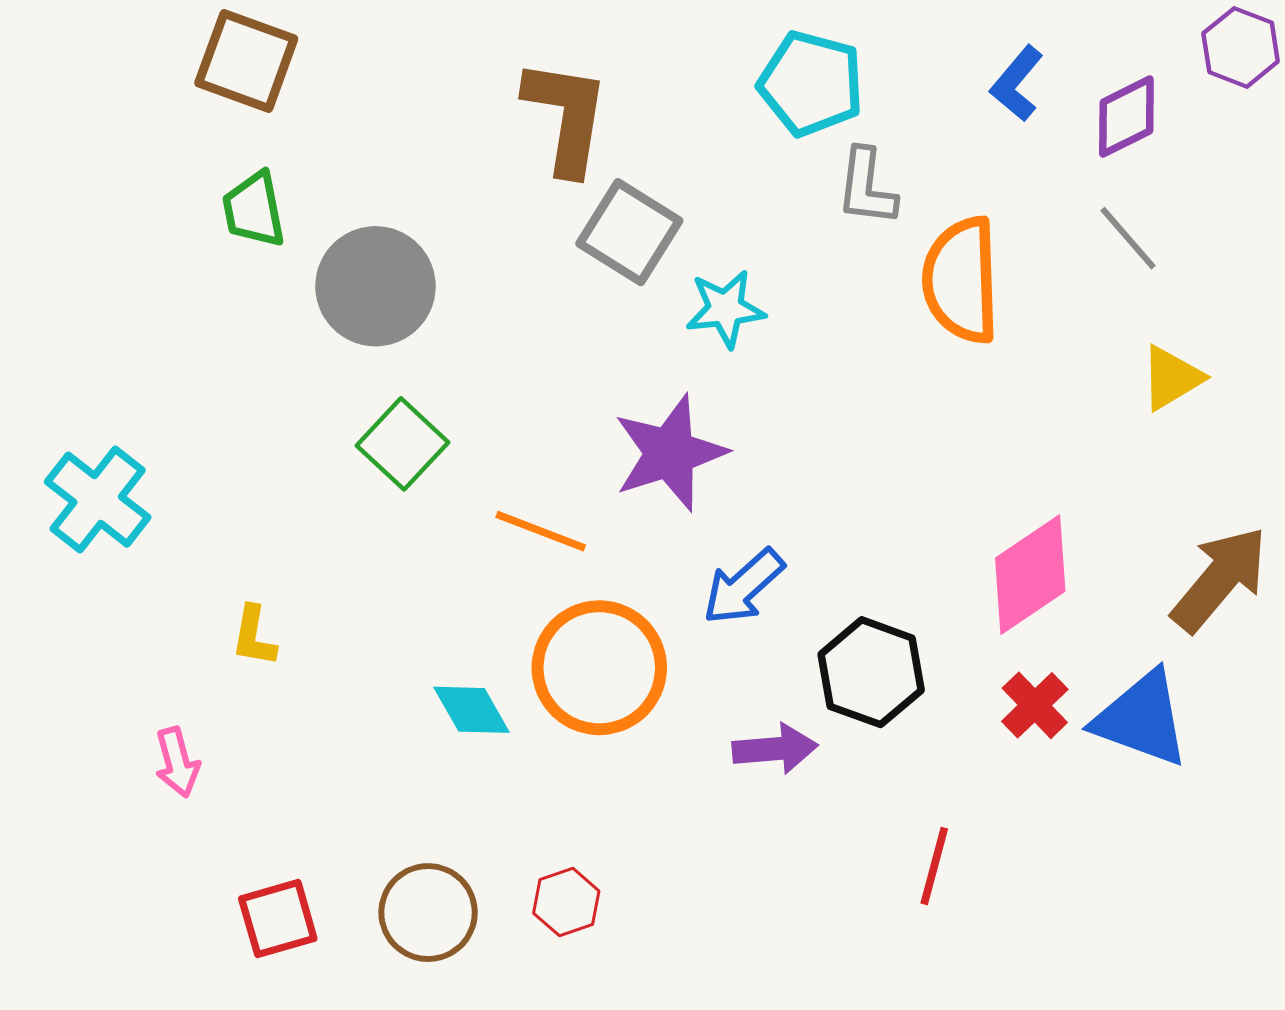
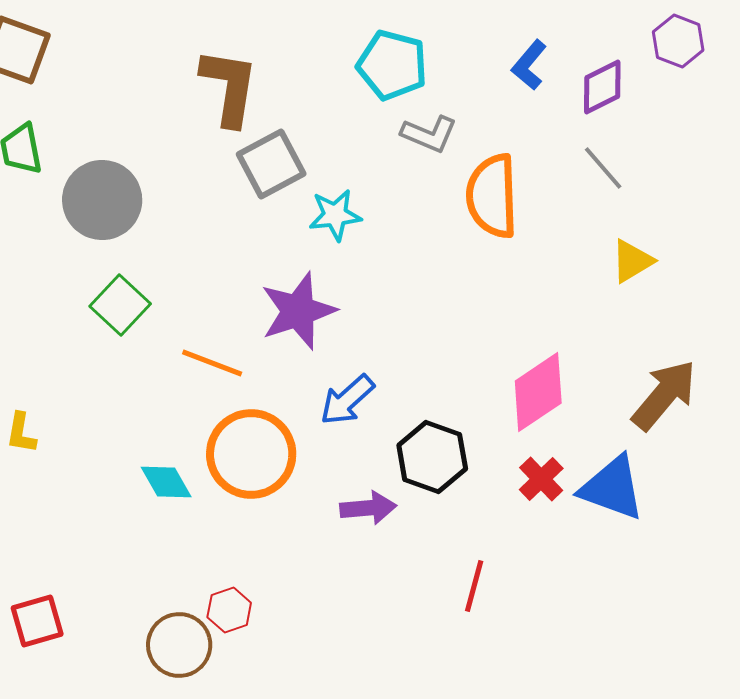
gray L-shape: (867, 187) -> (429, 134), turned -74
gray square: (629, 232) -> (271, 164), turned 30
brown circle: (428, 913) -> (179, 645), moved

